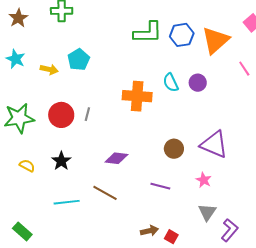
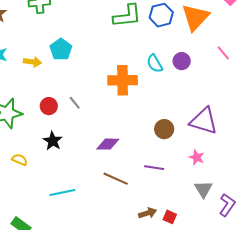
pink line: (244, 69) -> (223, 53), moved
gray line: (87, 114) -> (75, 103), turned -48
red circle: (61, 115) -> (49, 106), size x0.7
black star: (61, 161) -> (53, 141), moved
brown line: (105, 193) -> (116, 179), moved

